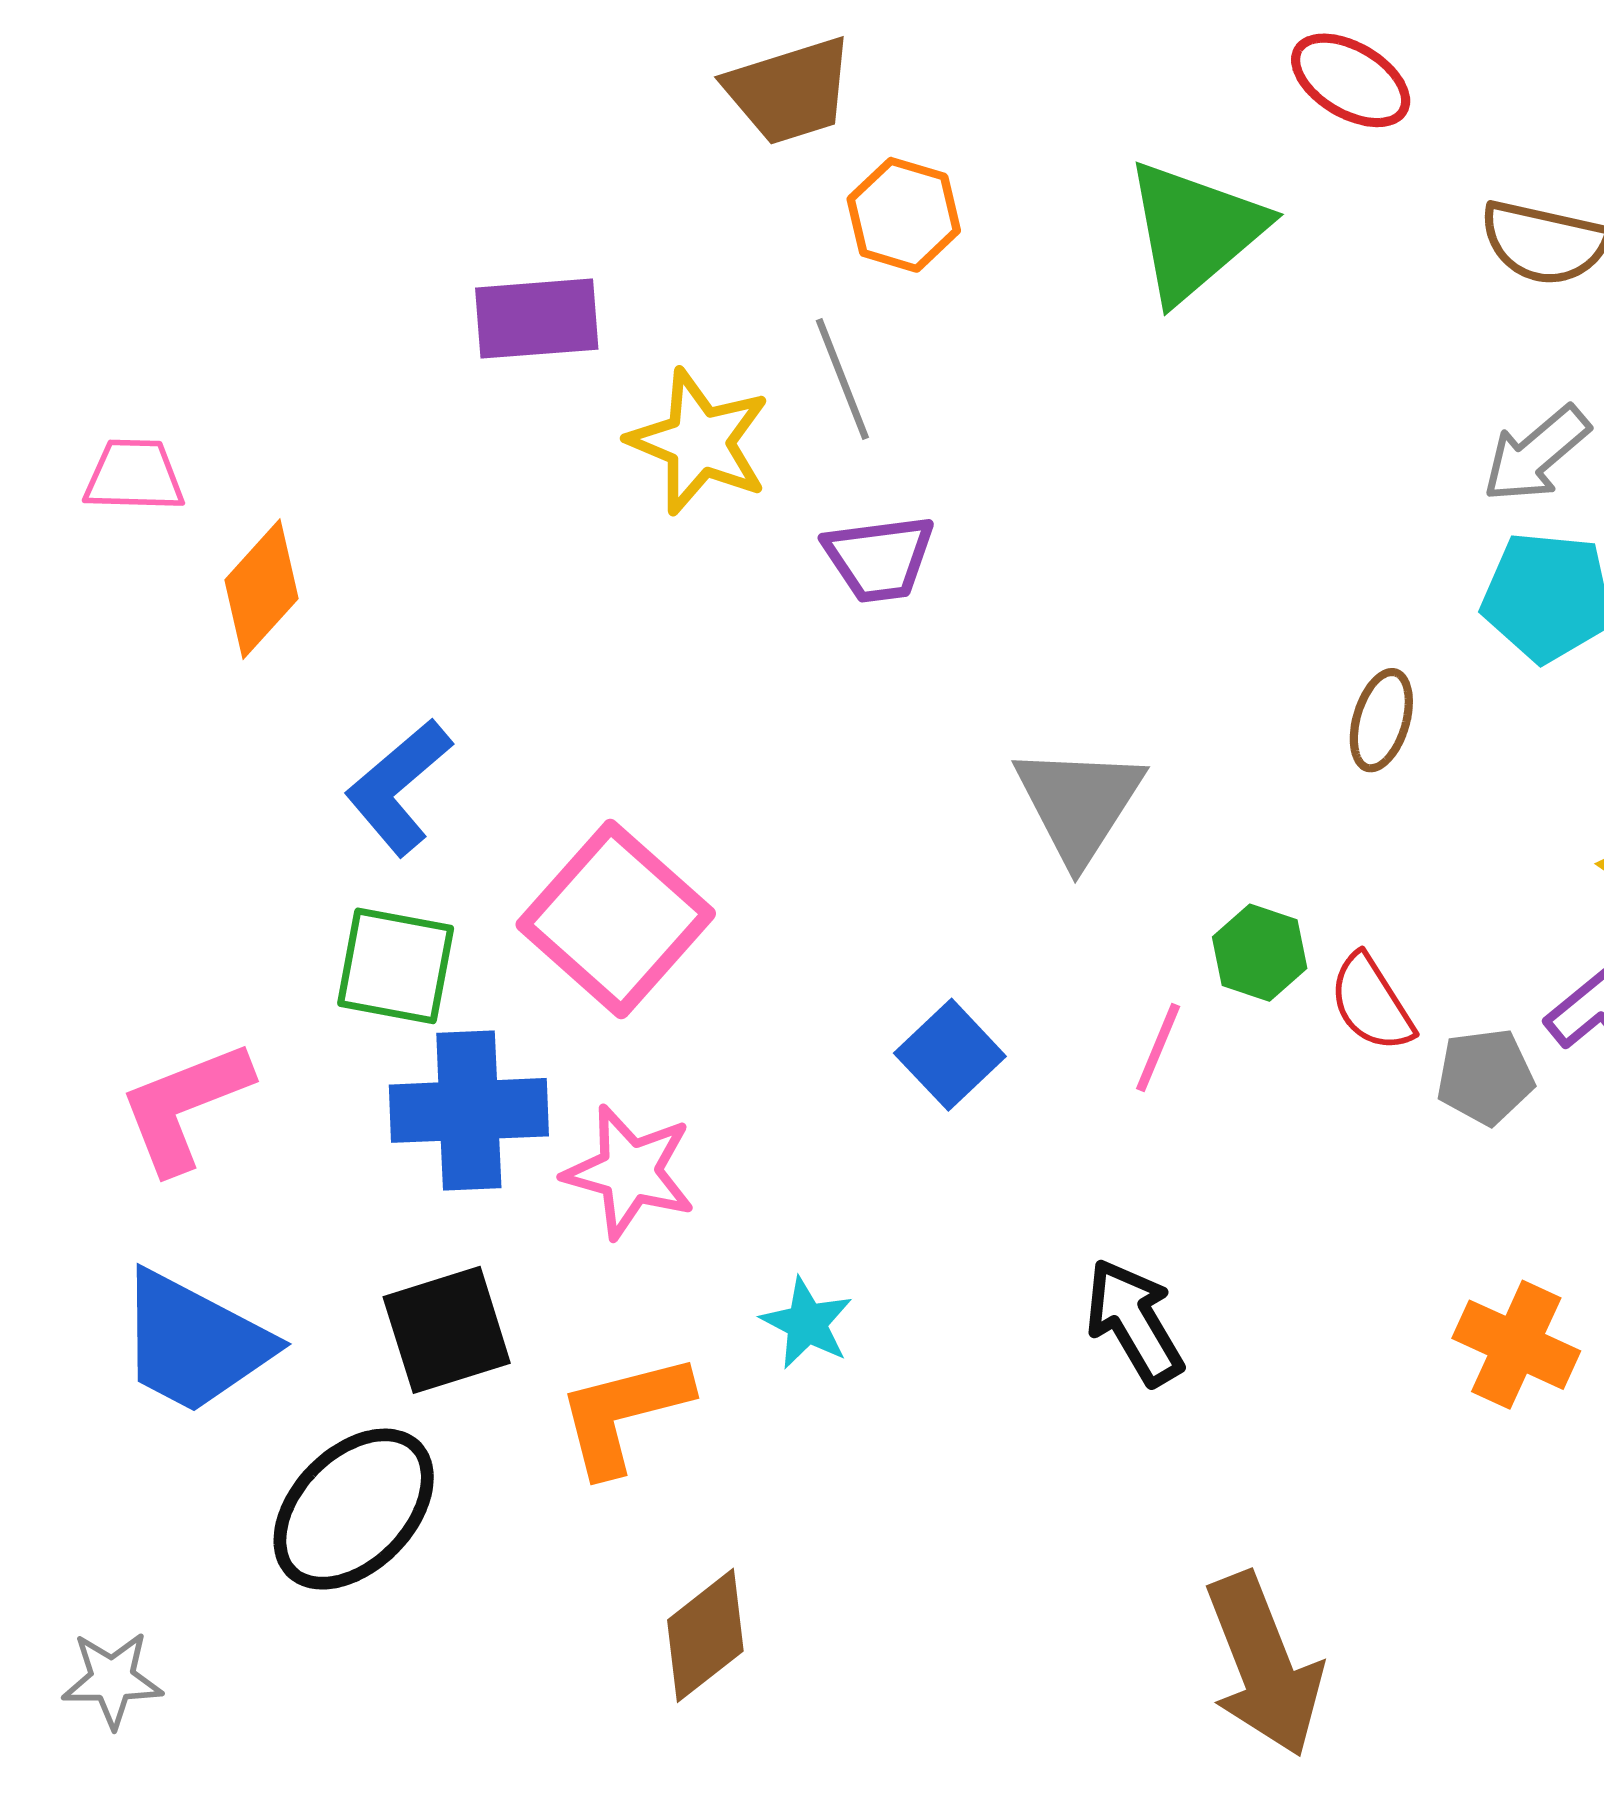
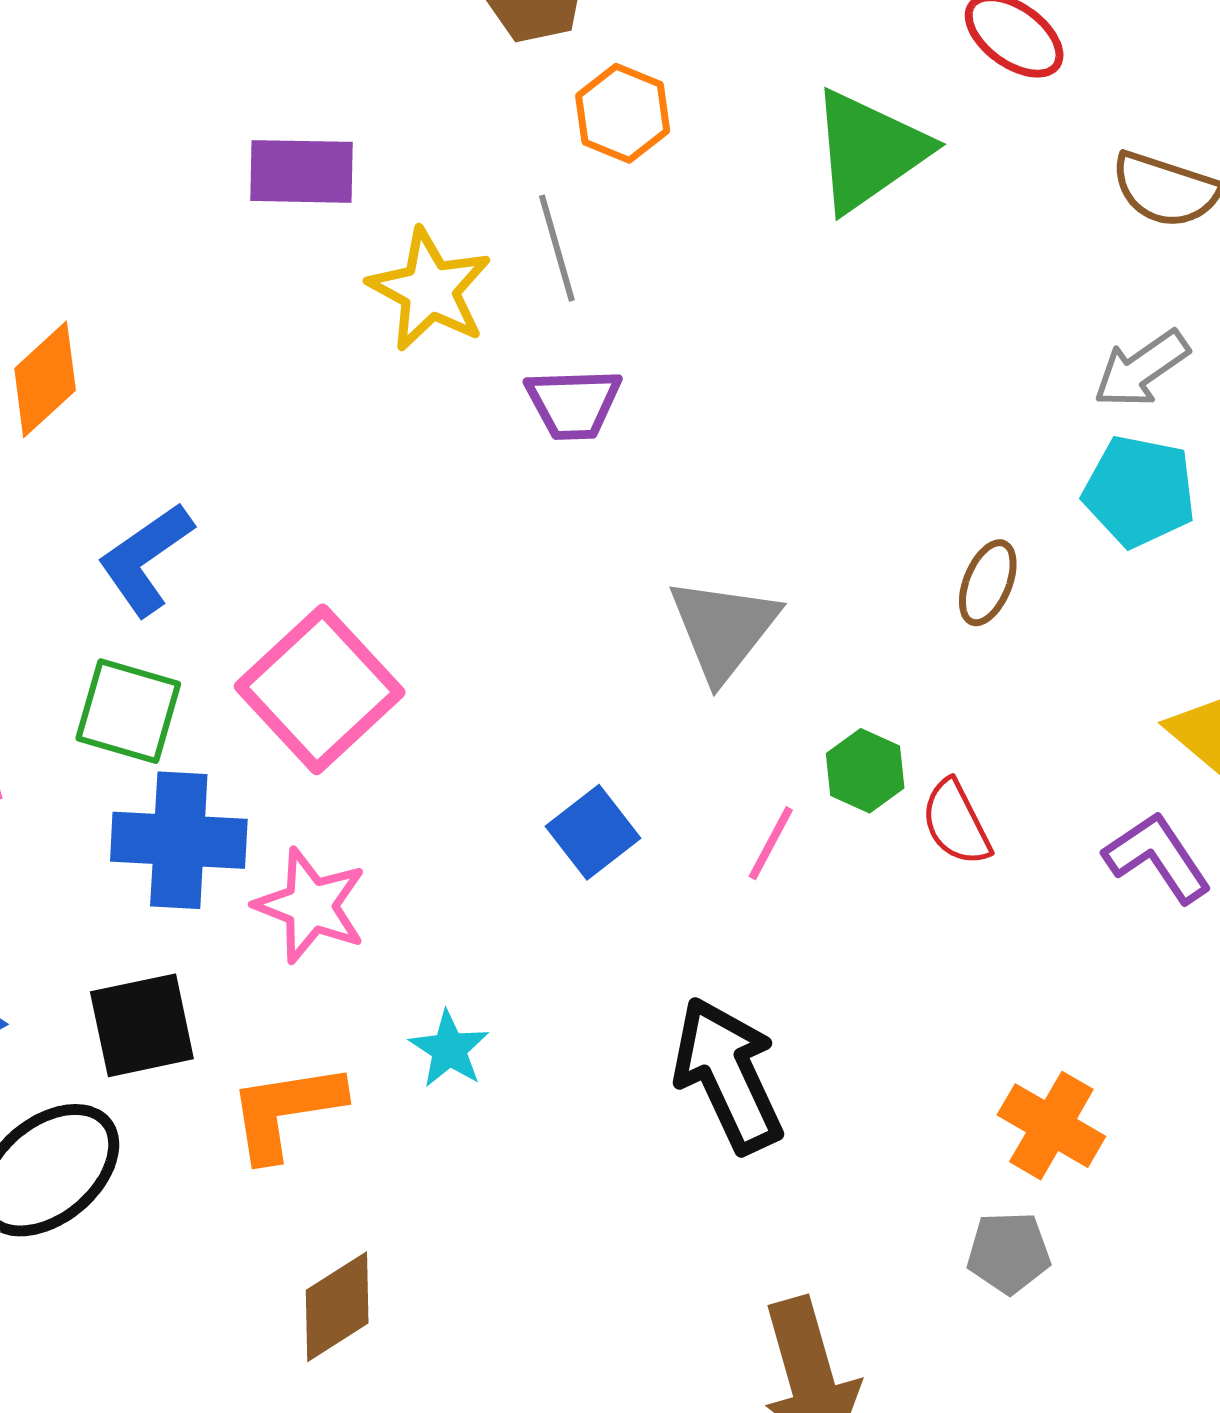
gray pentagon: (1485, 1077) -> (1009, 1253), moved
black arrow: (1134, 1322) -> (728, 1075), size x1.4

